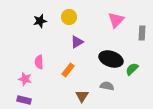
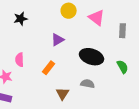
yellow circle: (69, 17) -> (69, 11), moved
pink triangle: (116, 20) -> (97, 18), turned -36
green semicircle: (132, 69) -> (123, 67), moved, turned 104

